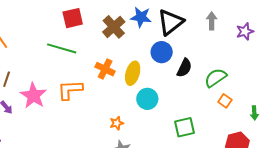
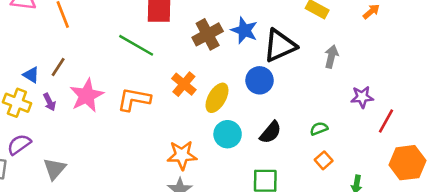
purple star: (245, 31) -> (362, 97), moved
black semicircle: (184, 68) -> (271, 132), moved
green semicircle: (216, 78) -> (319, 129), size x0.6
orange star: (117, 123) -> (182, 155), size x1.6

